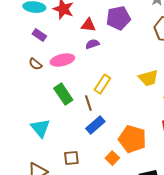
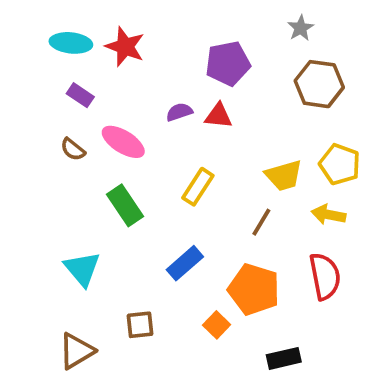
red triangle: (88, 25) -> (218, 116), moved
pink ellipse: (62, 60) -> (123, 142), turned 45
brown line: (88, 103) -> (261, 222), moved, turned 49

